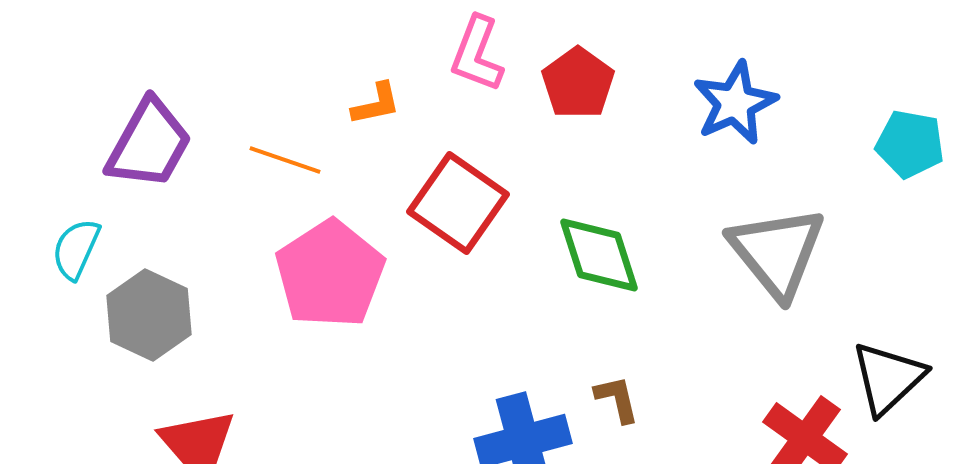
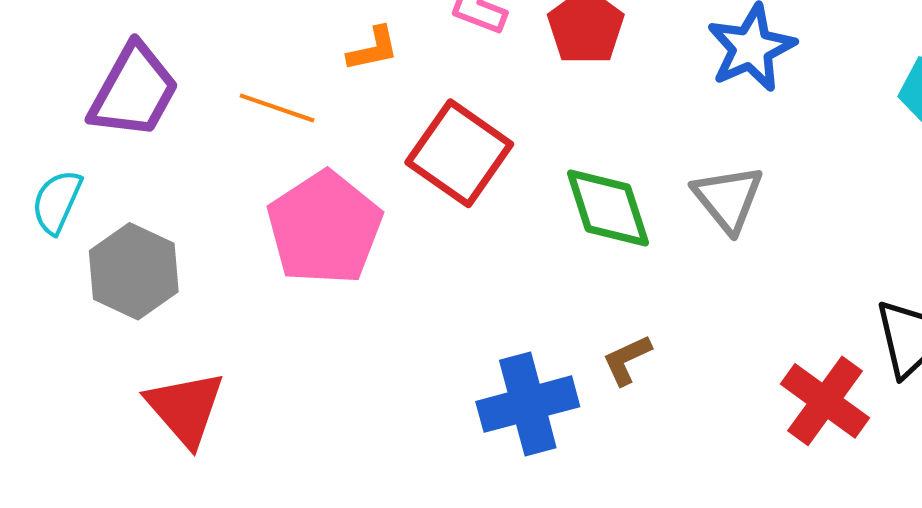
gray triangle: (777, 252) -> (728, 199), moved, size x0.7
brown L-shape: (617, 399) -> (627, 360), turned -102

